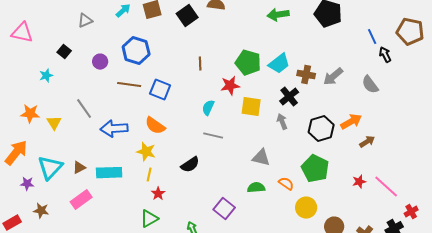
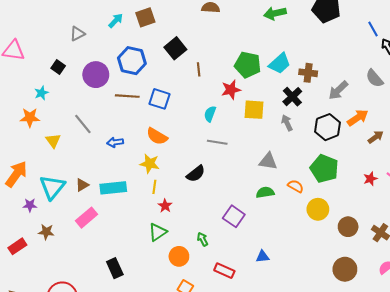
black square: (187, 16) -> (175, 48), moved
purple circle: (100, 62) -> (96, 75), size x1.6
gray arrow: (333, 77) -> (338, 90), moved
orange star: (30, 114) -> (30, 117), moved
blue arrow: (114, 129) -> (115, 142), size x0.6

